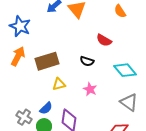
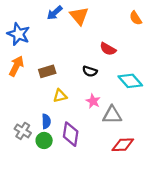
orange semicircle: (120, 11) -> (136, 18), moved
brown rectangle: (47, 61) -> (47, 71), size x0.7
gray triangle: (129, 102) -> (112, 115), moved, turned -36
blue semicircle: (46, 108) -> (46, 121), turned -48

